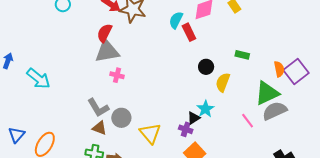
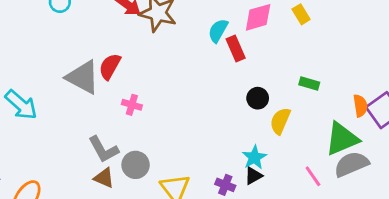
red semicircle: (105, 33) -> (110, 66), moved
gray triangle: (107, 51) -> (83, 77), moved, turned 36
black triangle: (194, 118) -> (253, 176), moved

